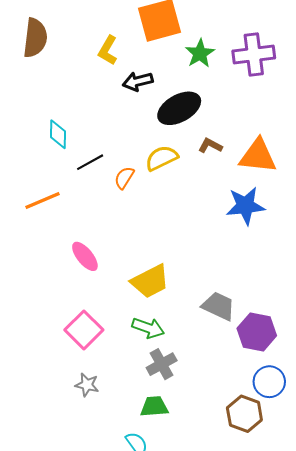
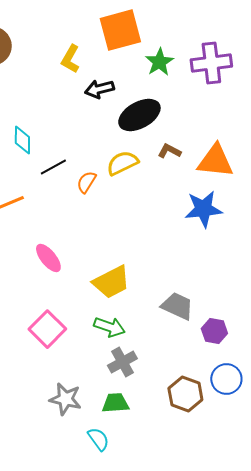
purple hexagon: (257, 332) -> (214, 331), size x0.7
gray star: (87, 385) -> (65, 399), moved, size x1.4
brown hexagon: (244, 414) -> (185, 394), moved

